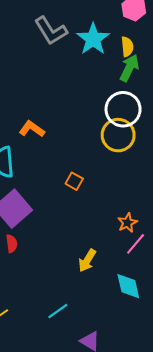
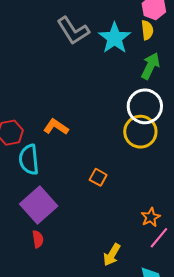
yellow semicircle: (127, 47) -> (147, 30), moved

